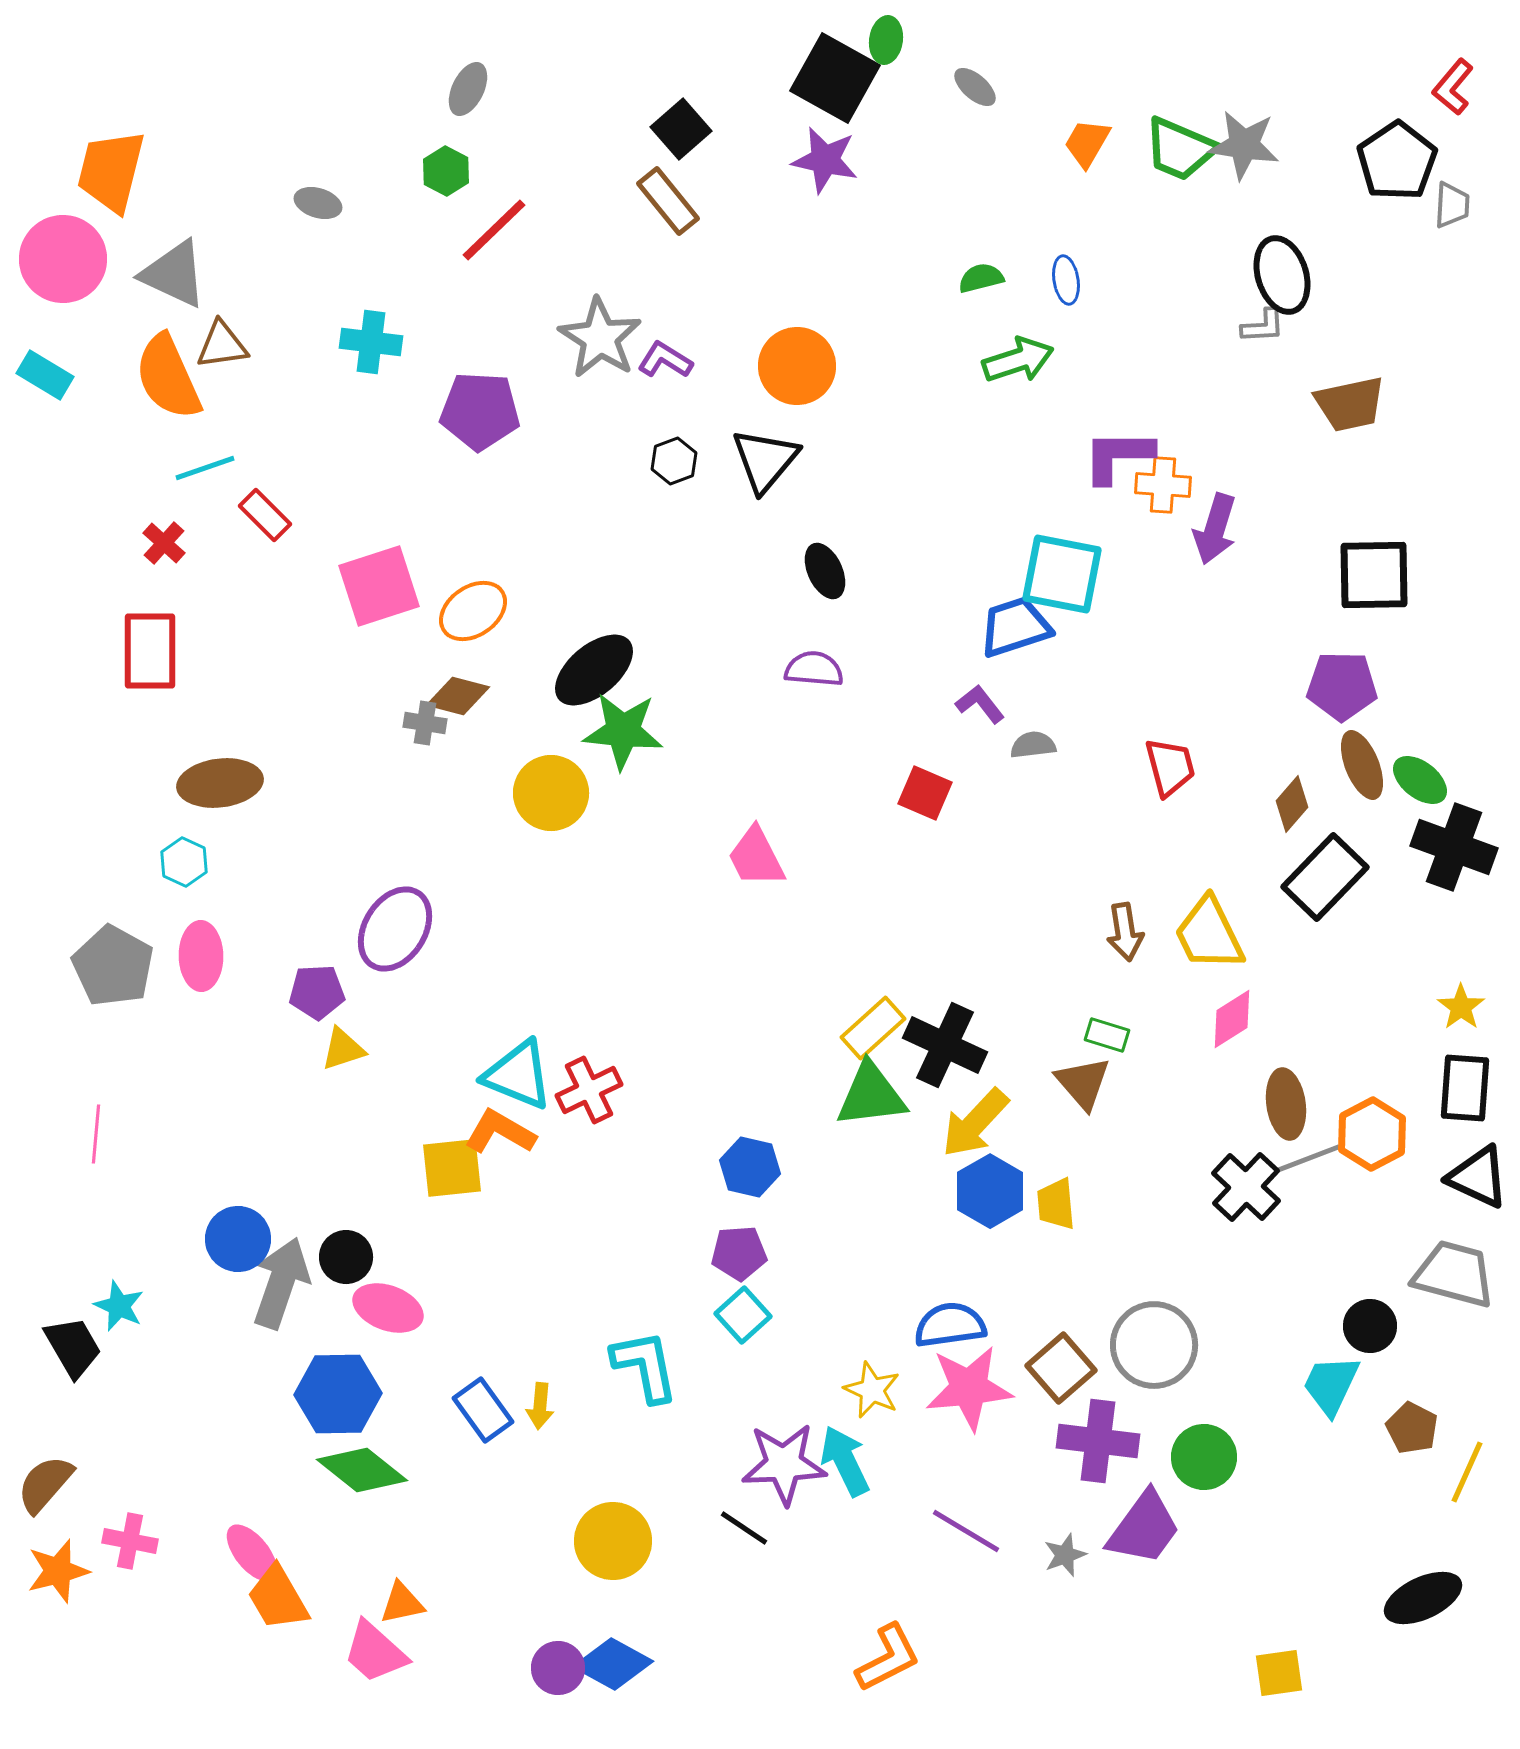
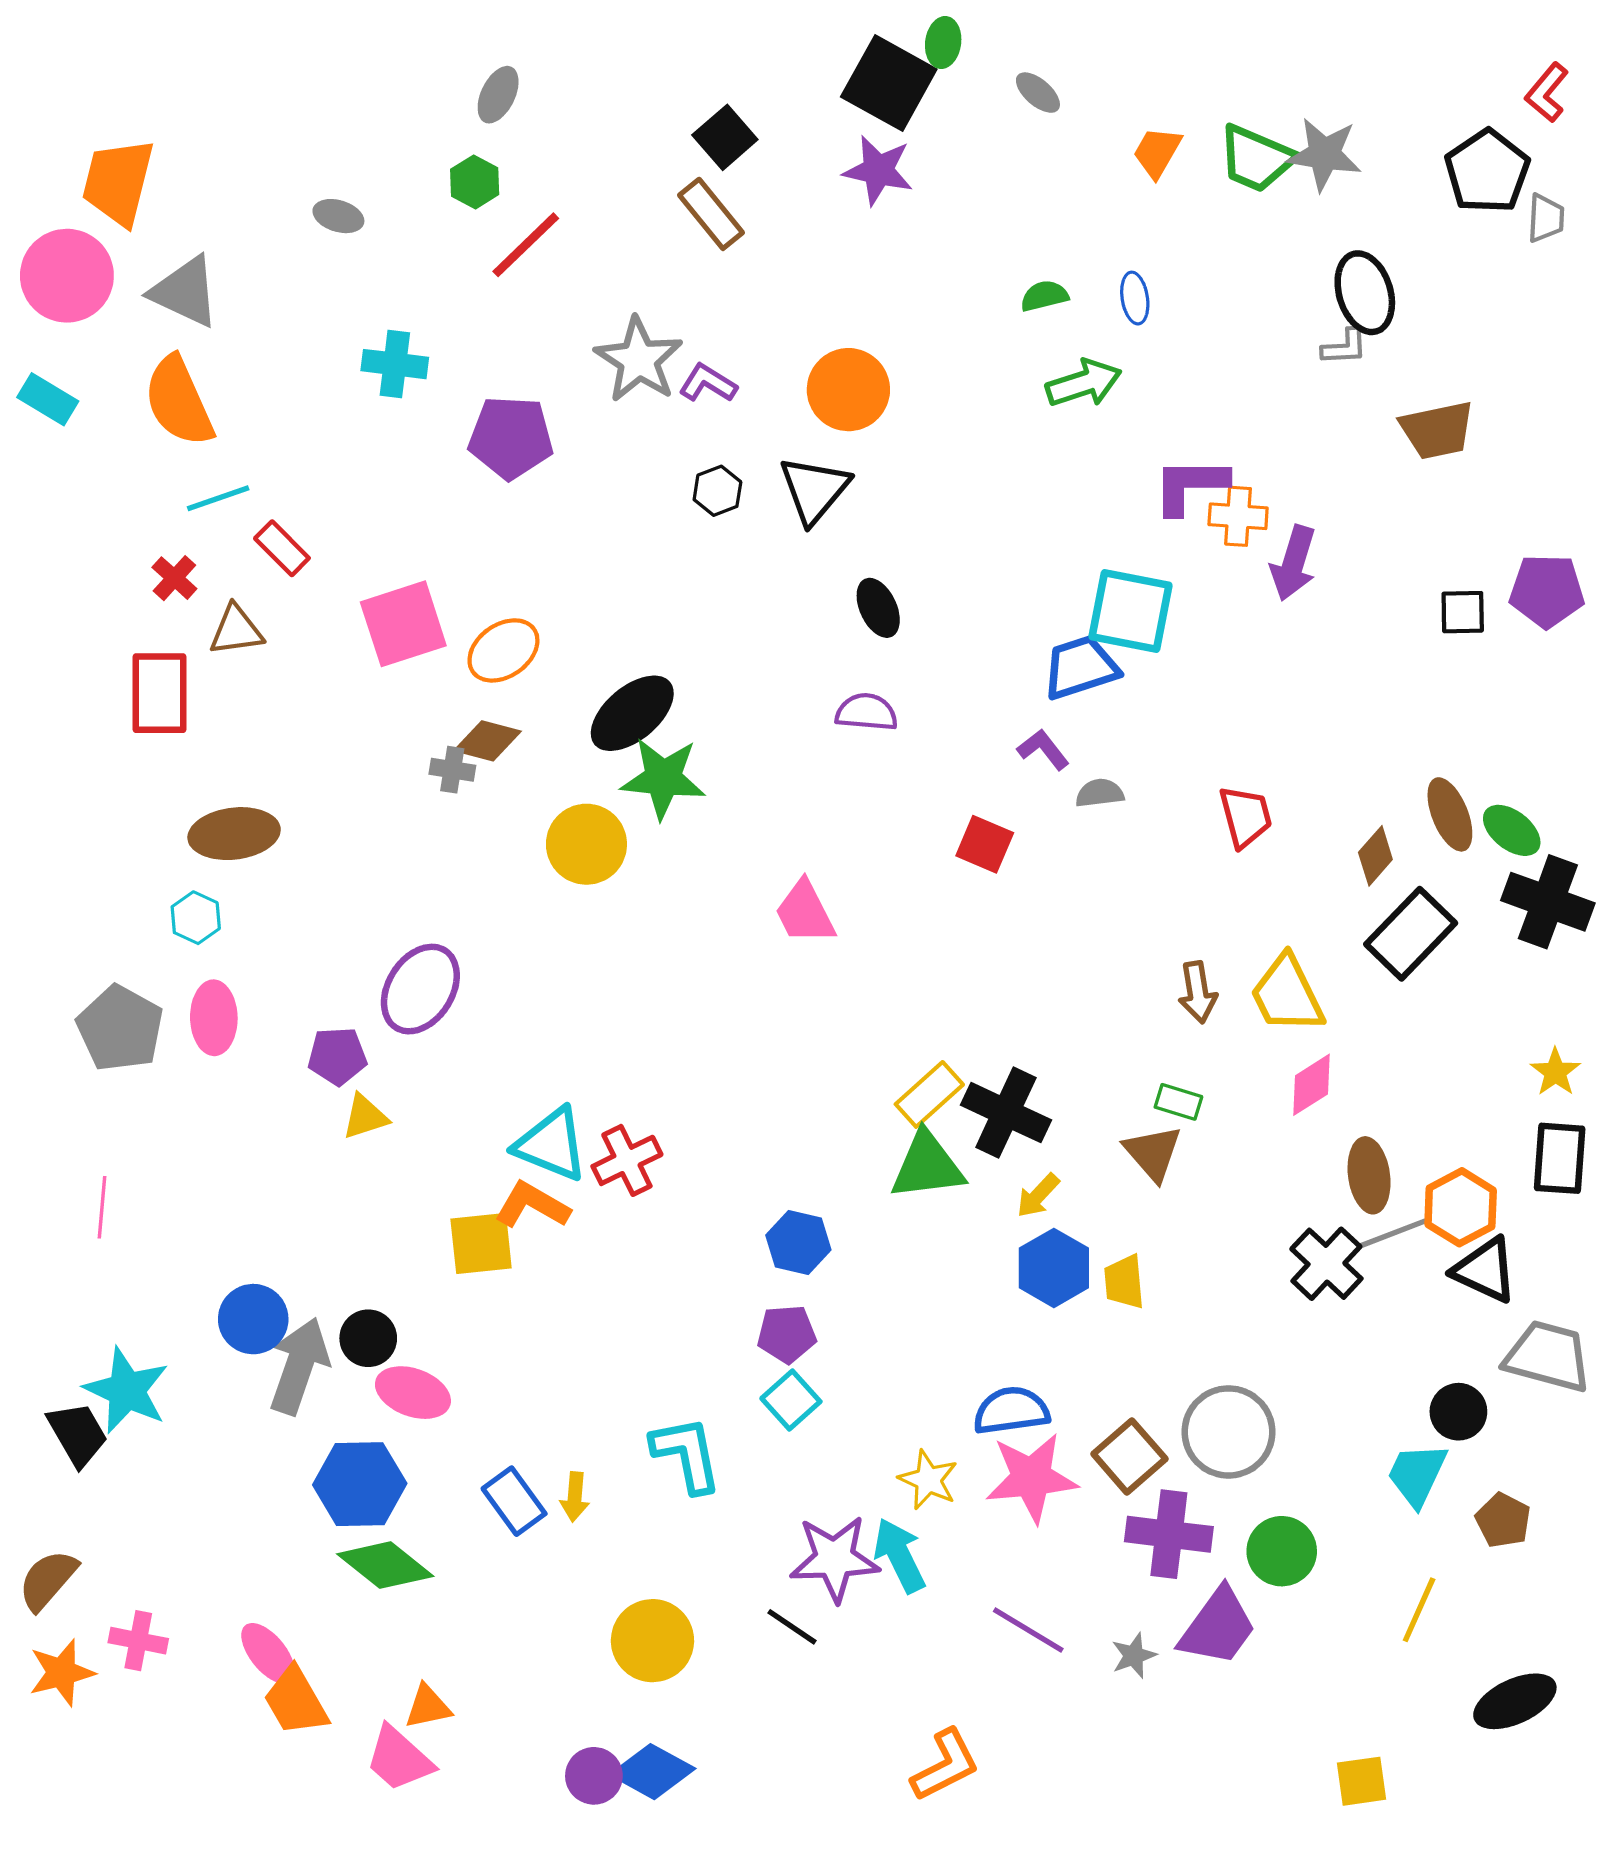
brown triangle: (222, 345) -> (236, 630), moved
black square: (1374, 575) -> (1463, 612), size x0.6
purple pentagon: (1342, 686) -> (1547, 591), moved
yellow arrow: (975, 1123) -> (1038, 1196), size x0.6
black triangle: (1478, 1177) -> (1485, 1270), moved
cyan star: (119, 1306) -> (127, 1390), size x1.6
yellow line: (1467, 1472) -> (1419, 1610), moved

